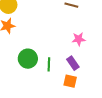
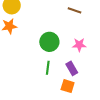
green circle: (28, 59) -> (49, 42), moved

